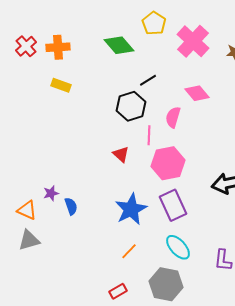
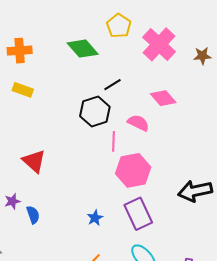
pink semicircle: (173, 117) -> (138, 123), turned 100
red triangle: (121, 154) -> (34, 161), moved, size x1.4
blue star: (131, 209) -> (95, 218), size x0.5

